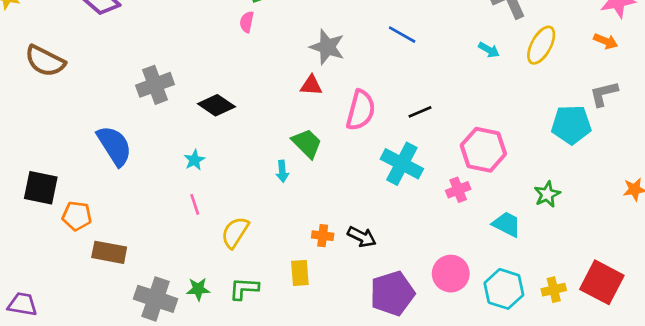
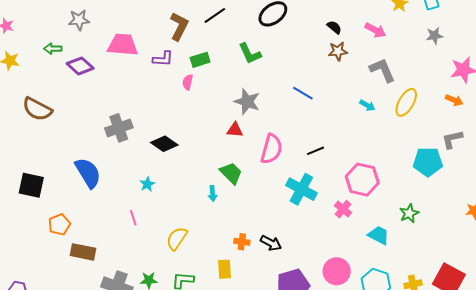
black square: (41, 188) -> (31, 185), moved
pink cross: (458, 190) -> (343, 209), turned -30
pink line: (195, 204) -> (133, 218), moved
orange pentagon: (77, 216) -> (59, 225), turned -30

